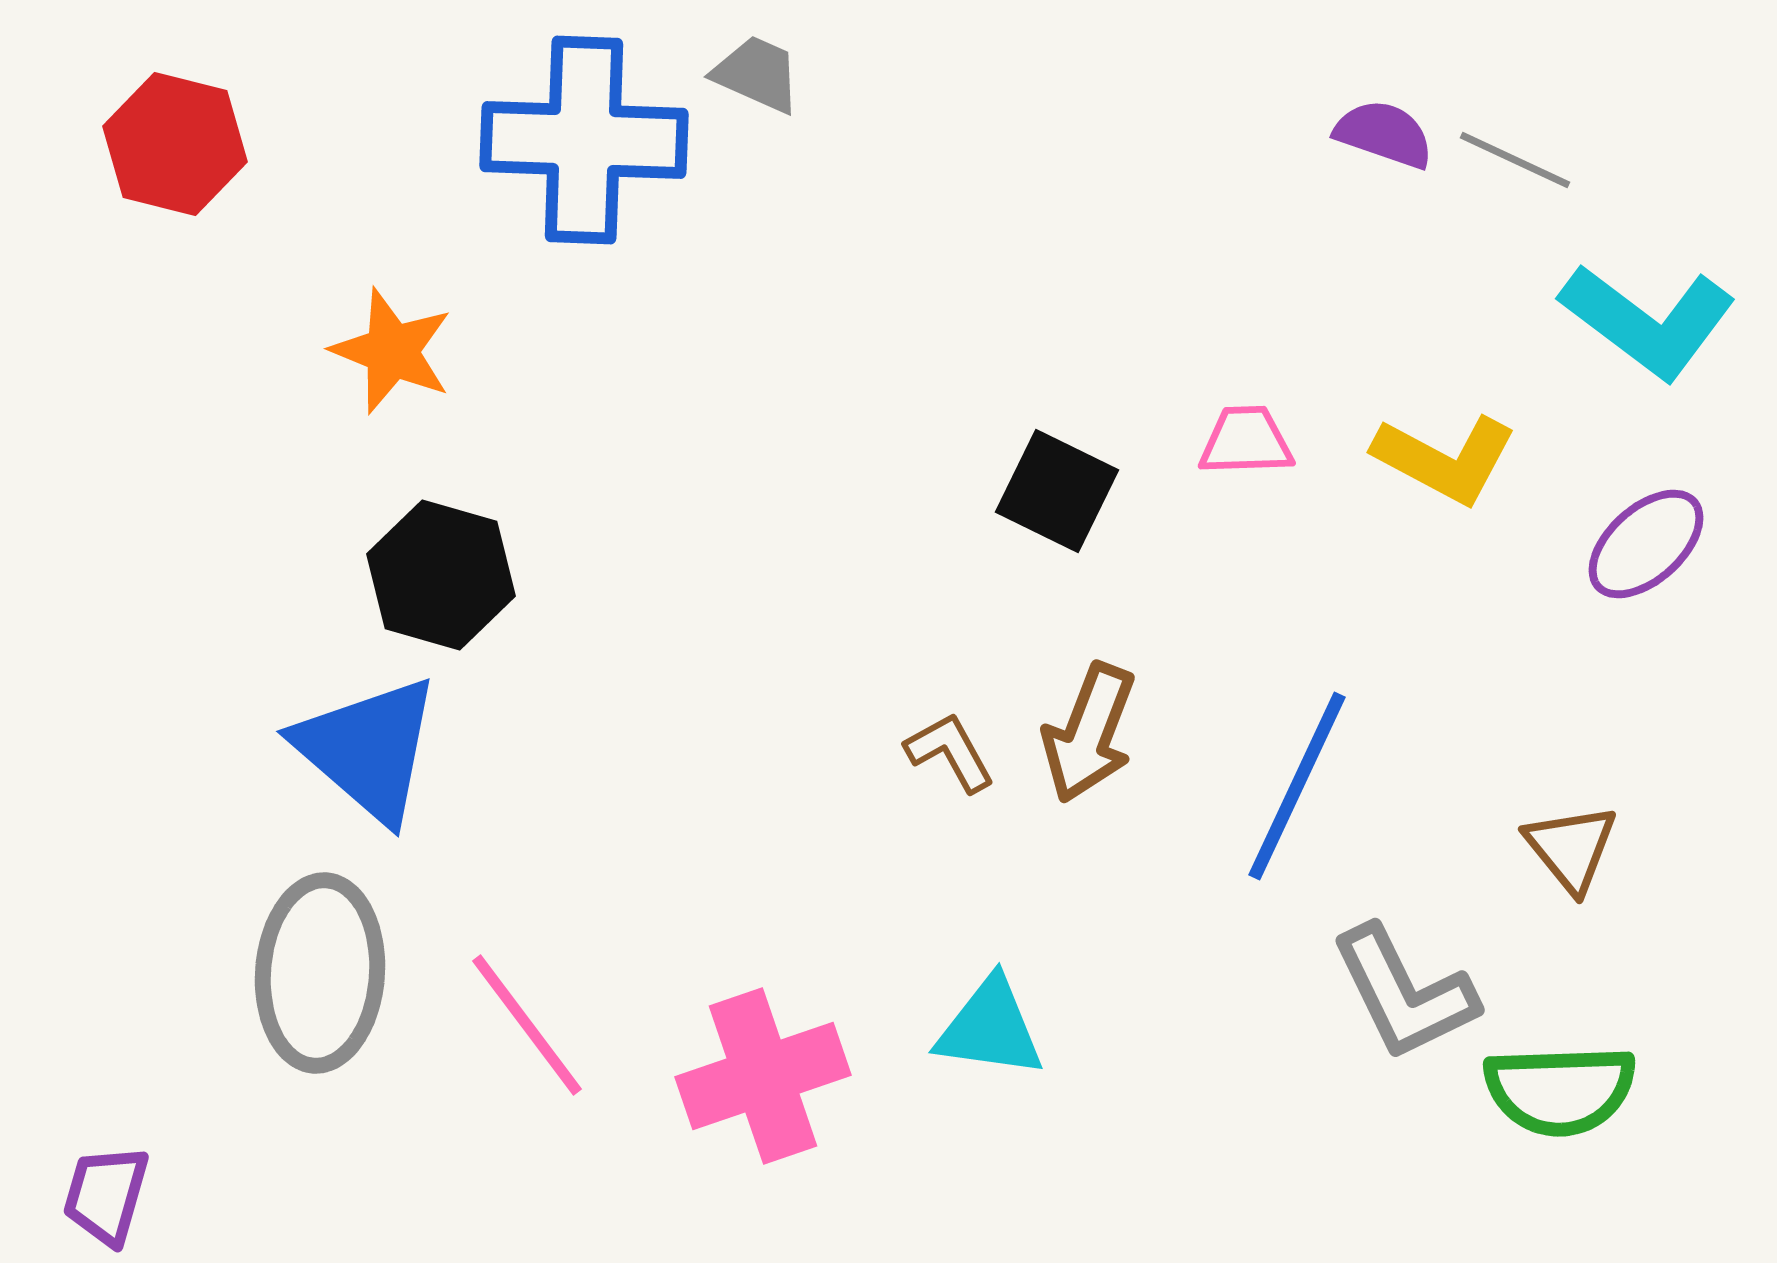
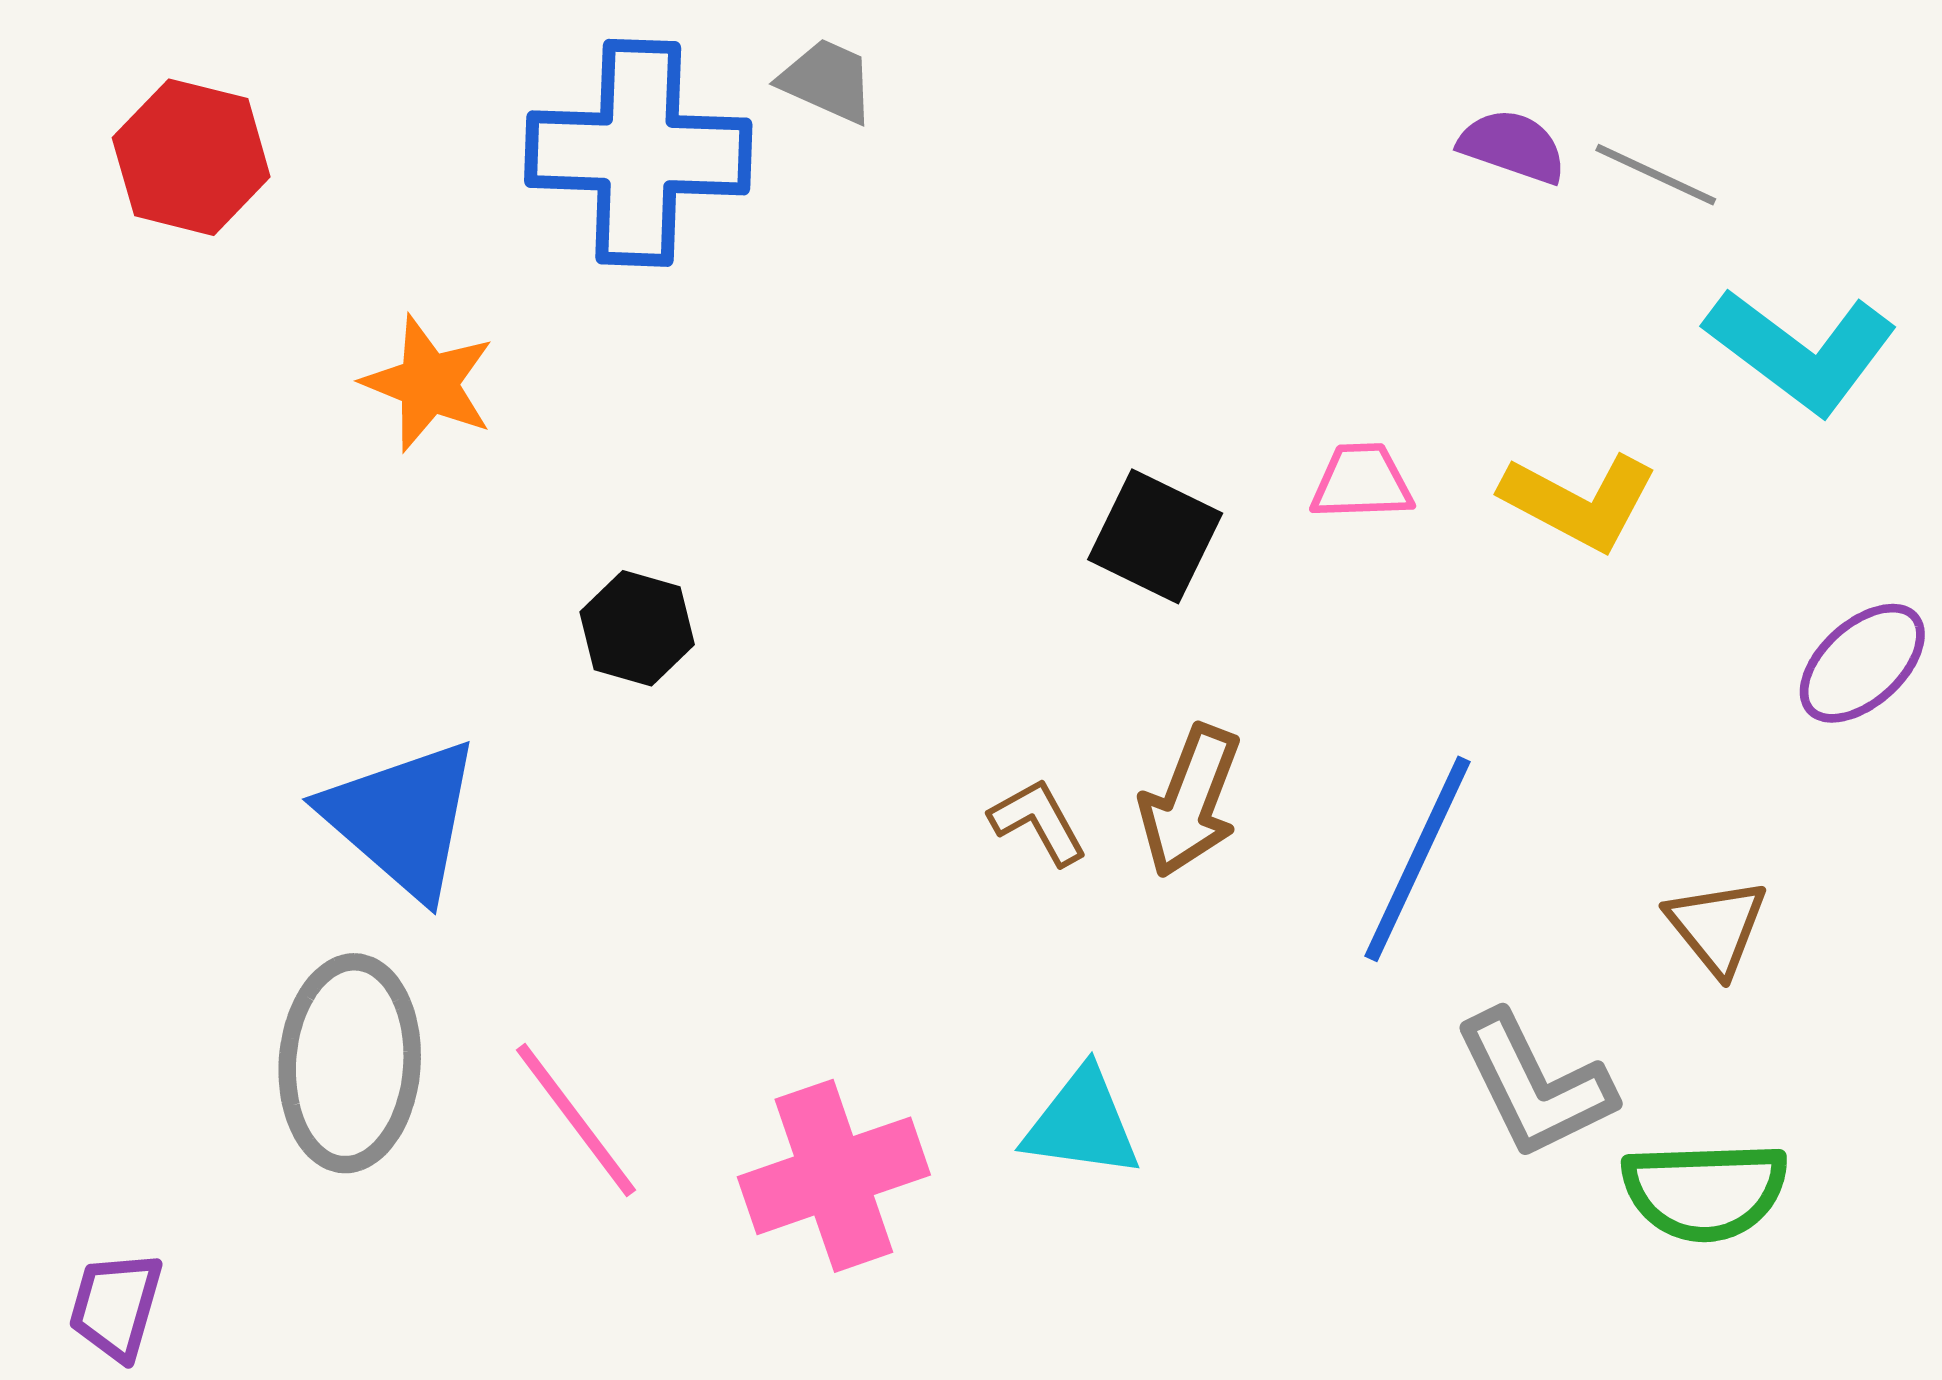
purple ellipse: (1646, 544) -> (1862, 663), moved
black hexagon: (441, 575) -> (637, 628), moved, size x0.7

